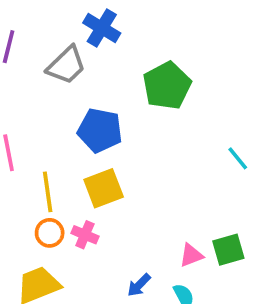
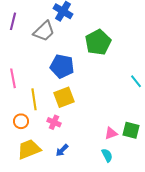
orange circle: (50, 233) -> (21, 121), moved
green square: (228, 250) -> (131, 130), turned 30
blue arrow: (139, 285) -> (62, 150), moved

